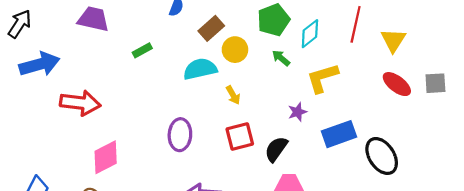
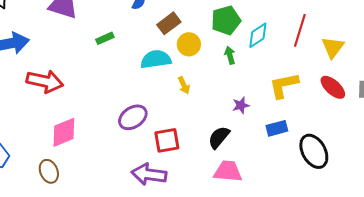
green arrow: (281, 58) -> (230, 55), turned 30
yellow L-shape: (322, 78) -> (284, 85), moved
blue rectangle: (339, 134) -> (277, 128), size x0.7
purple ellipse: (180, 135) -> (133, 117), turned 48
red square: (240, 136) -> (167, 140), moved

